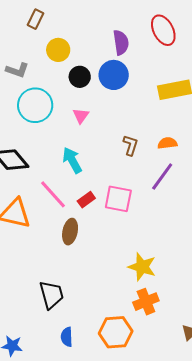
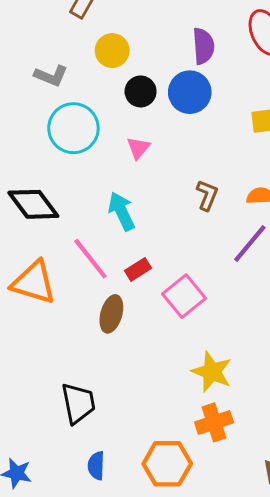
pink square: (118, 199) -> (184, 296), moved, turned 36

